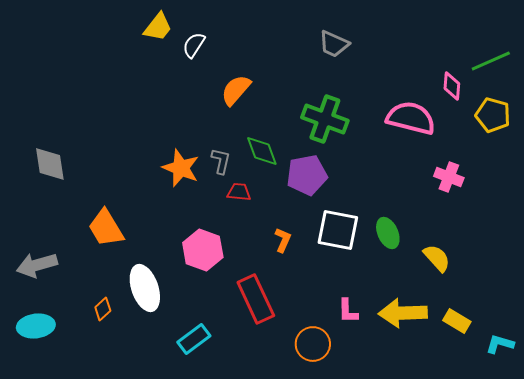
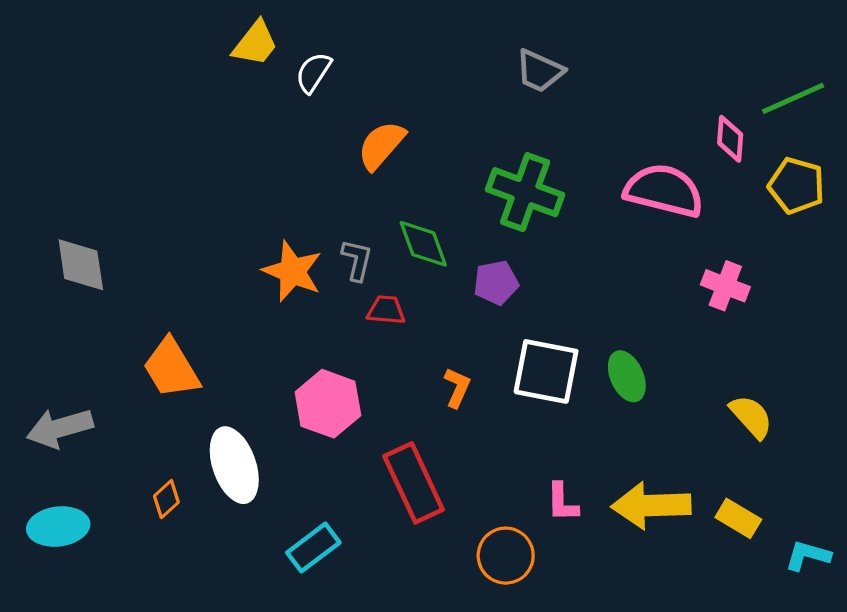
purple pentagon: (307, 175) -> (496, 283), size x0.7
yellow semicircle: (437, 258) -> (751, 417), moved

